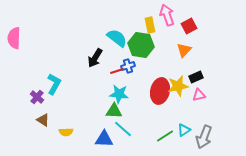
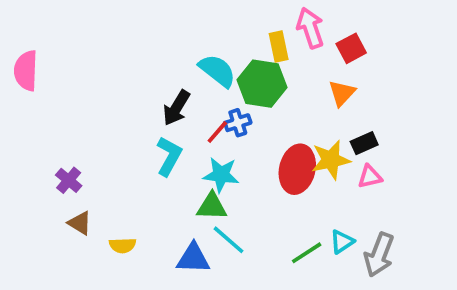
red line: (117, 71) -> (217, 132), turned -32
cyan L-shape: (54, 84) -> (169, 156), moved

